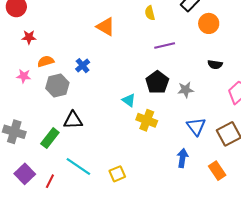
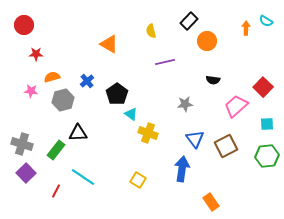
black pentagon: (157, 82) -> (117, 94), moved
blue arrow: (182, 158) -> (182, 169), size x1.4
orange rectangle: (217, 171) -> (211, 202), moved
purple square: (25, 174) -> (26, 173), moved
yellow square: (117, 174) -> (138, 180), moved, turned -35

